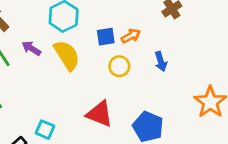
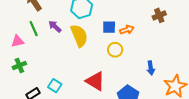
blue arrow: (161, 61) -> (151, 68), moved

